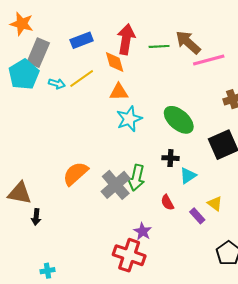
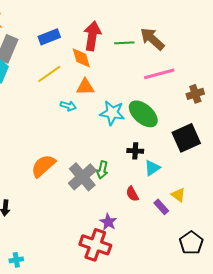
pink line: (209, 60) -> (159, 74), moved
cyan arrow: (57, 84) -> (68, 106), moved
cyan star: (129, 119) -> (112, 113), moved, turned 30
green arrow: (136, 178) -> (102, 170), size x0.7

